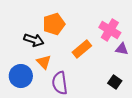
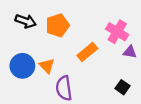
black arrow: (34, 40) -> (26, 21), moved
blue circle: (21, 76) -> (22, 66), moved

